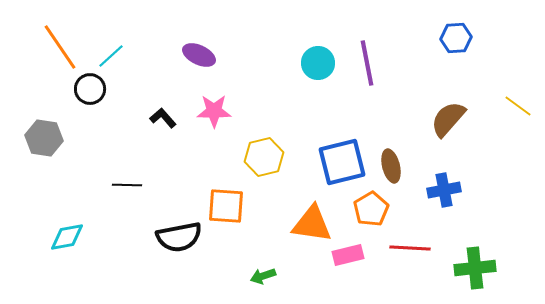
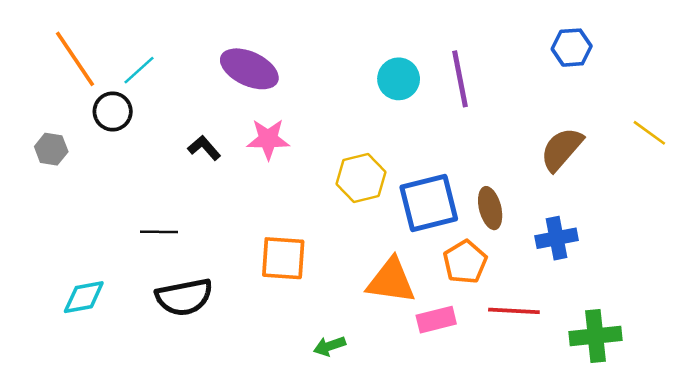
purple ellipse: (199, 55) -> (249, 69), size x1.4
gray hexagon: (44, 138) -> (51, 149), moved, size x0.7
yellow hexagon: (264, 157) -> (361, 178), moved
black semicircle: (179, 237) -> (184, 297), moved

